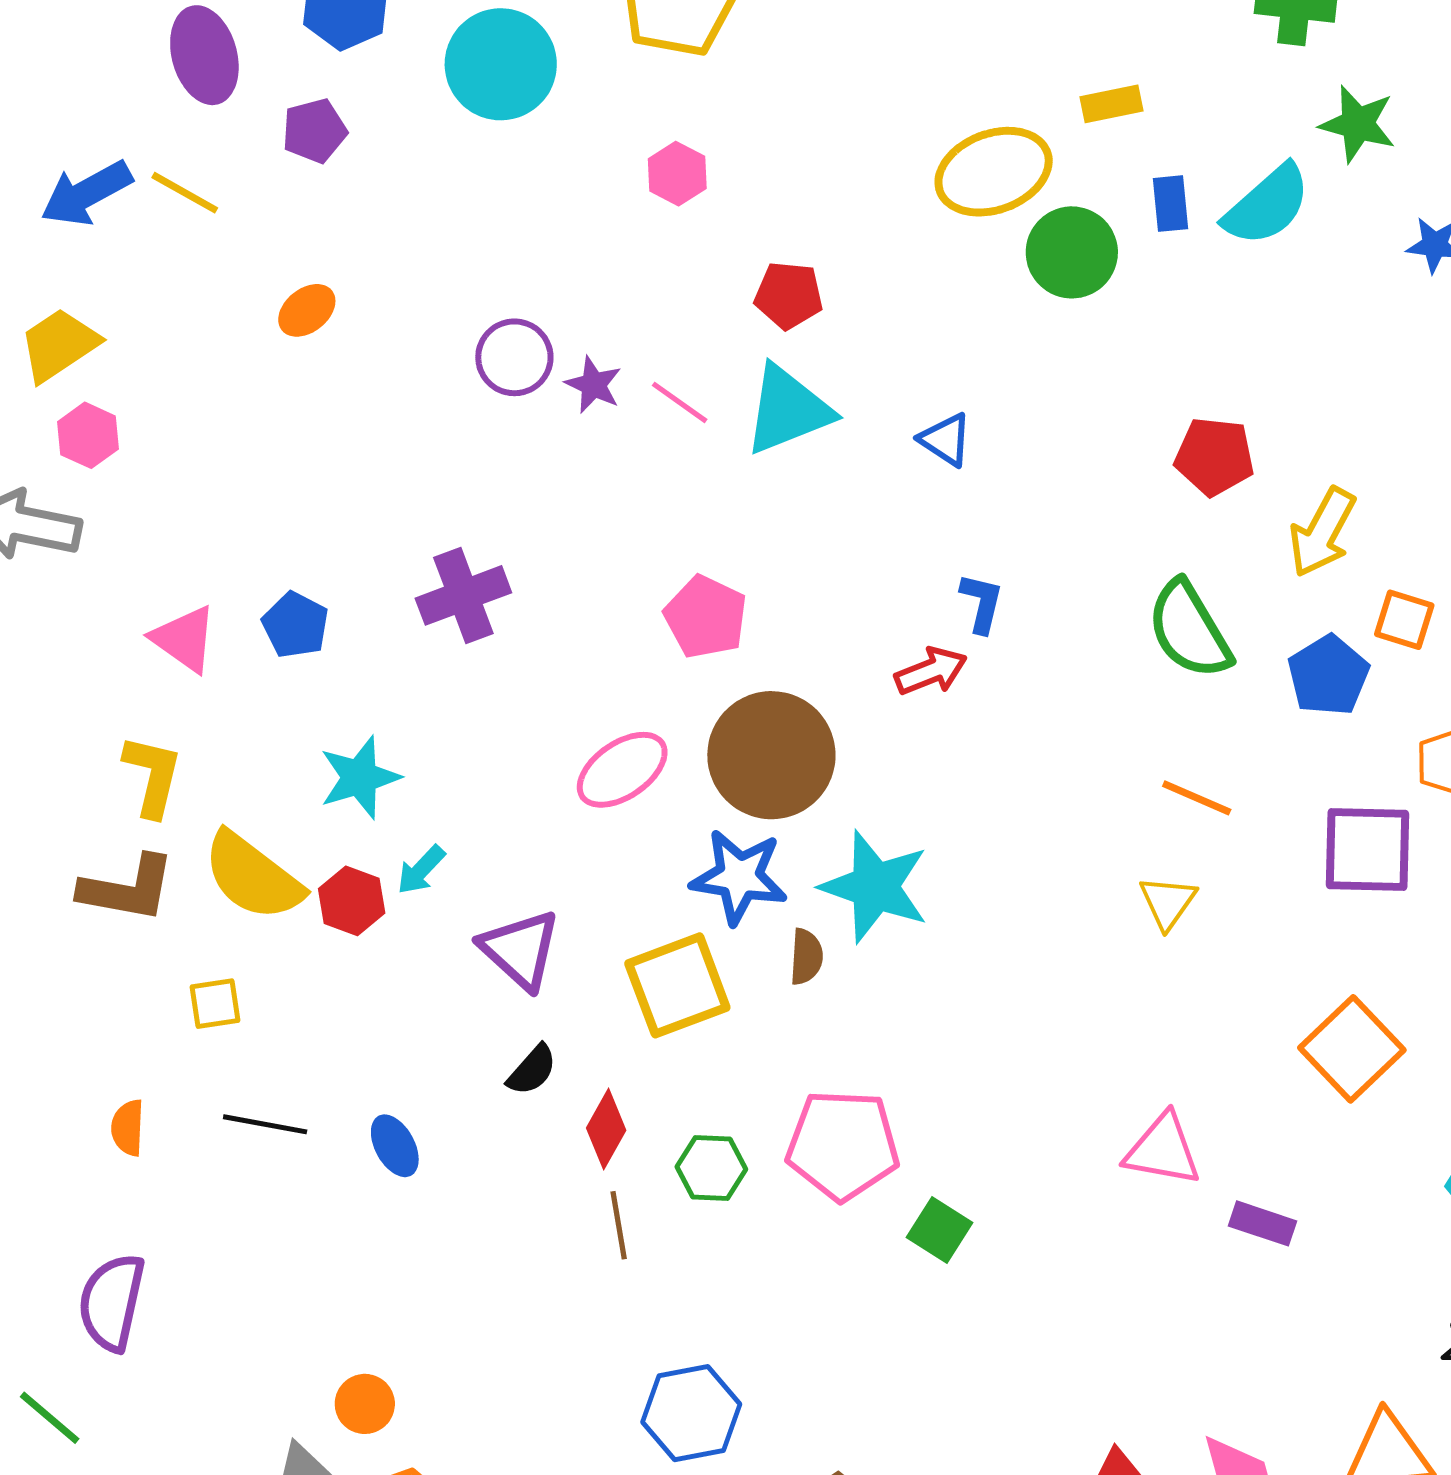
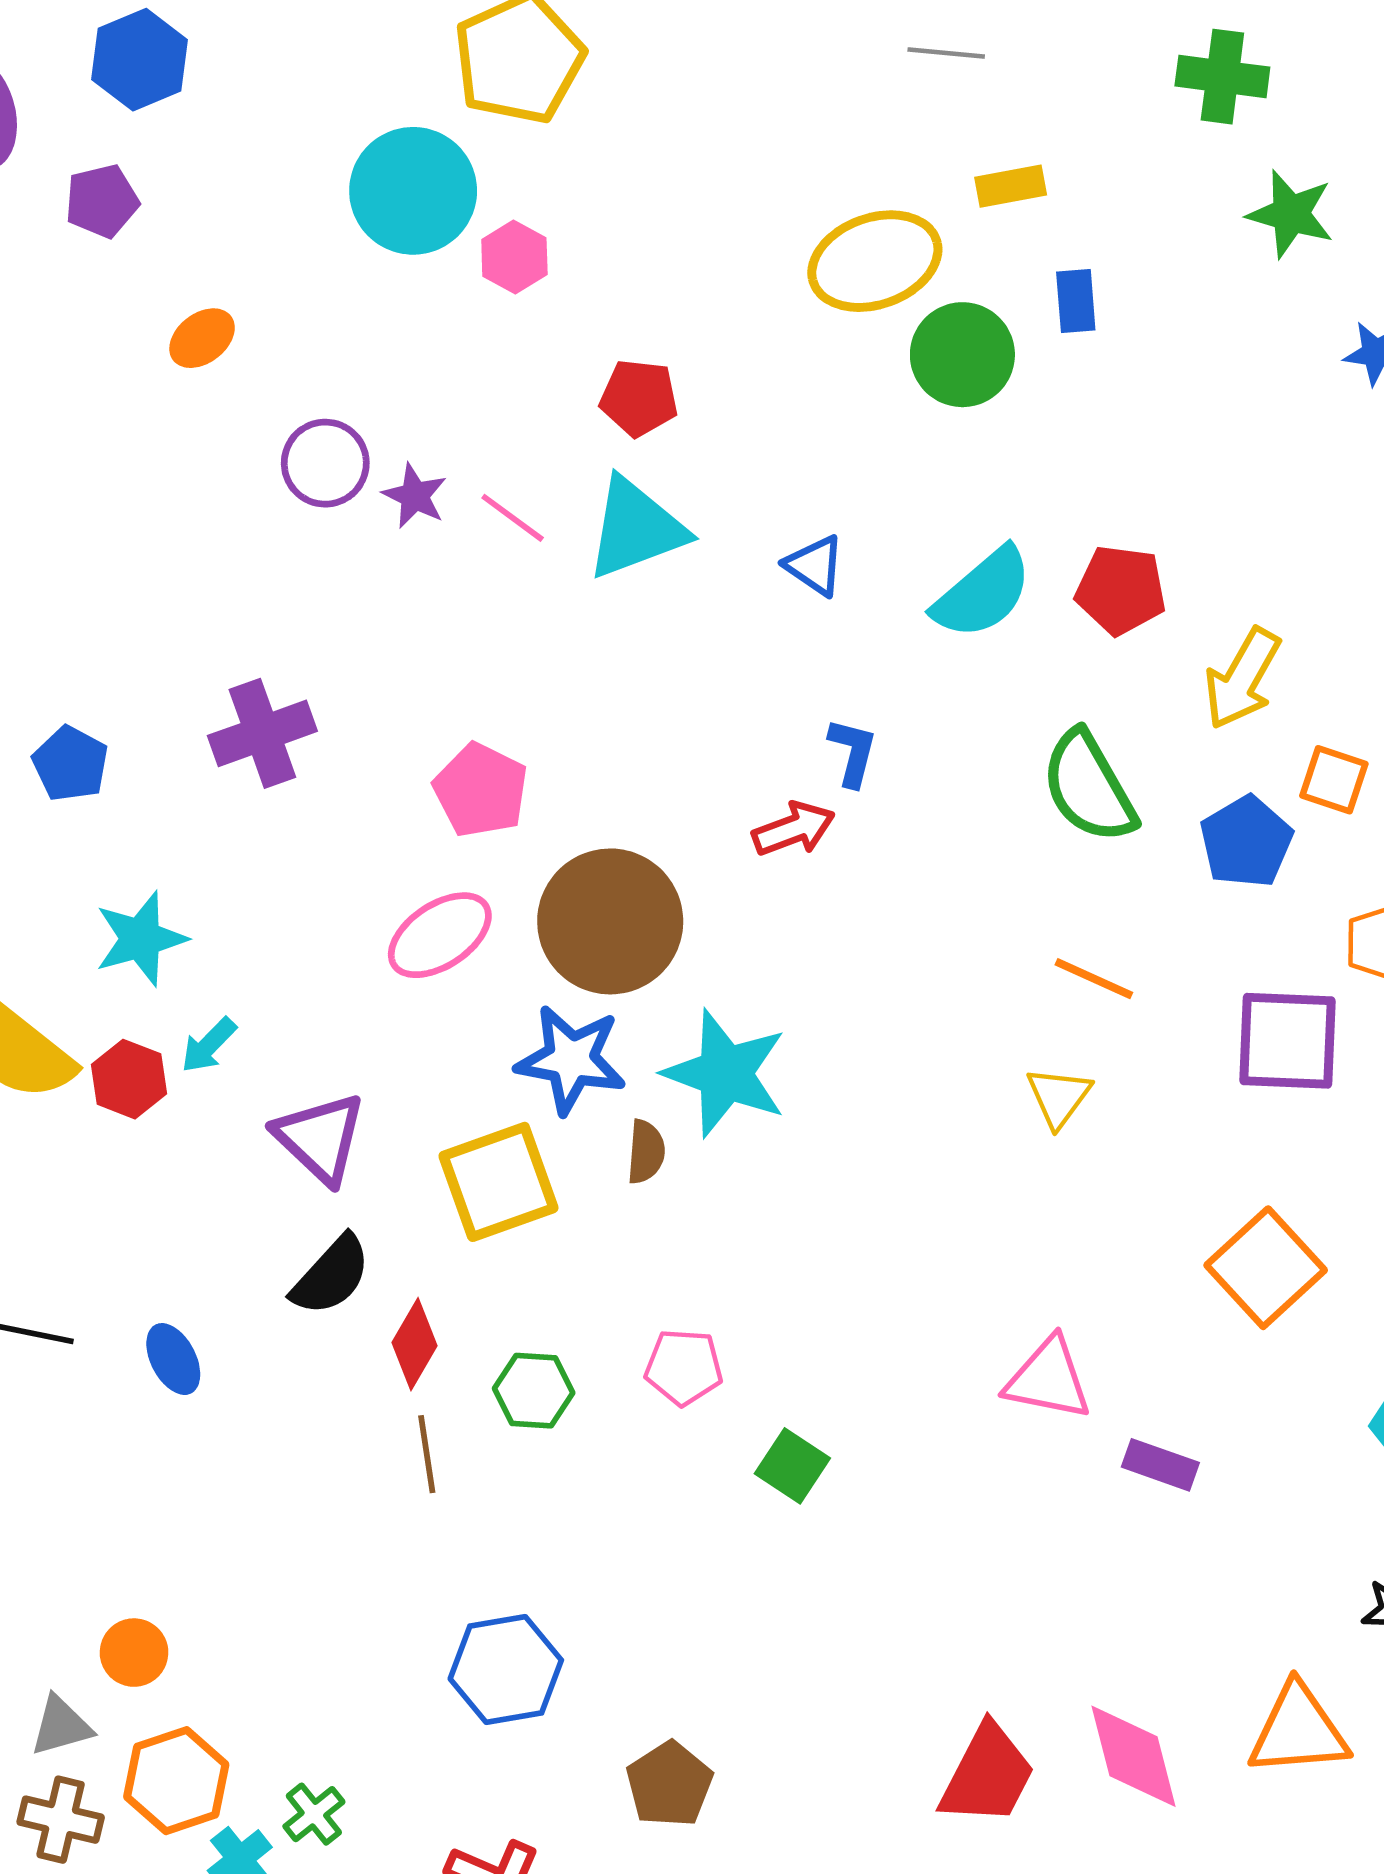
cyan circle: (501, 64) -> (413, 191), moved
cyan semicircle: (1267, 205) -> (983, 593), moved
orange ellipse: (307, 310) -> (202, 338), moved
pink pentagon: (706, 617) -> (481, 790), moved
black semicircle: (532, 1070) -> (331, 1275), size x1.4
pink pentagon: (843, 1145) -> (684, 1367), size x0.6

